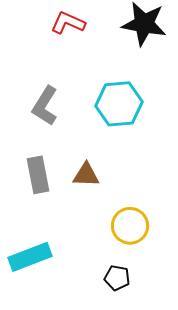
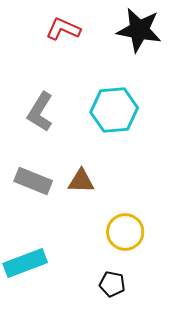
gray rectangle: (38, 175) -> (33, 181), turned -57

